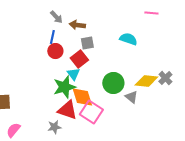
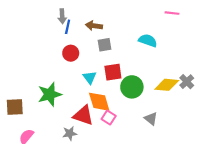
gray arrow: (56, 17) -> (62, 16), moved, turned 40
blue line: (52, 37) -> (68, 27), moved
red square: (79, 59) -> (113, 72), moved, turned 30
green star: (64, 87) -> (50, 94), moved
gray triangle: (131, 97) -> (151, 119), moved
pink square: (91, 112) -> (109, 118), size x0.6

